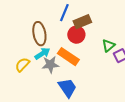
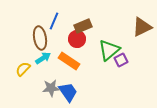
blue line: (64, 13) -> (54, 21), moved
green triangle: (108, 46) -> (109, 50), size x1.6
gray star: (50, 65) -> (51, 88), moved

